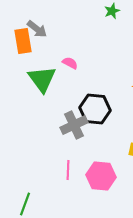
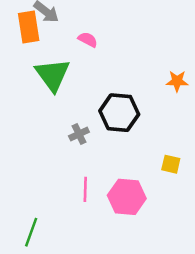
pink semicircle: (70, 63) -> (88, 40), moved
gray cross: (74, 125) -> (79, 134), moved, size x0.6

